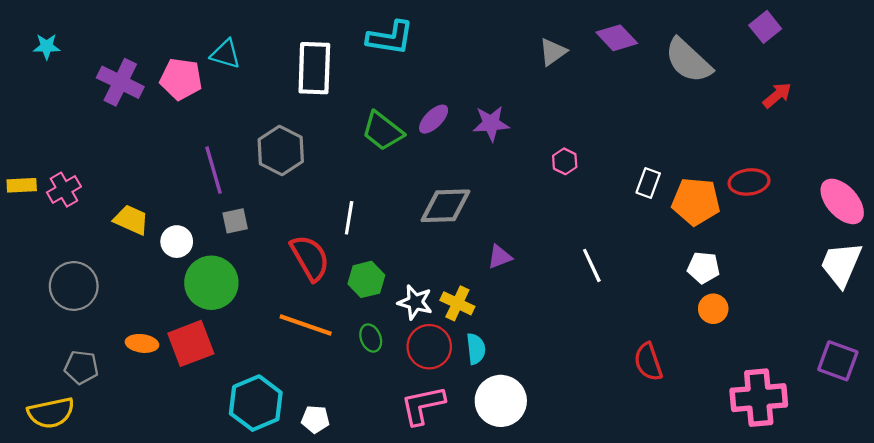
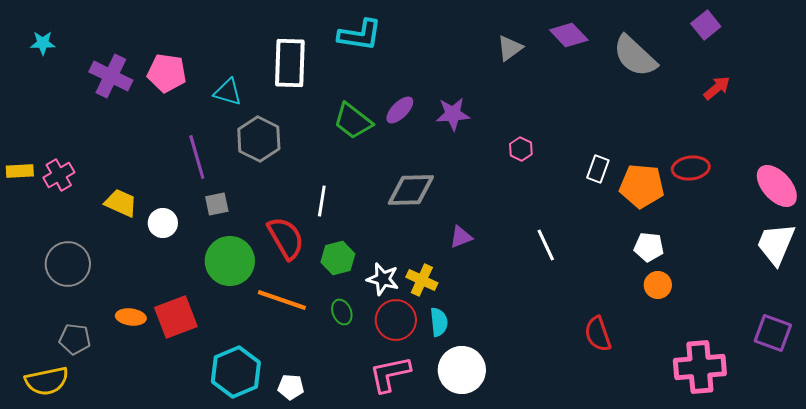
cyan triangle: (225, 54) -> (228, 92), moved
green circle: (211, 283) -> (230, 261), moved

